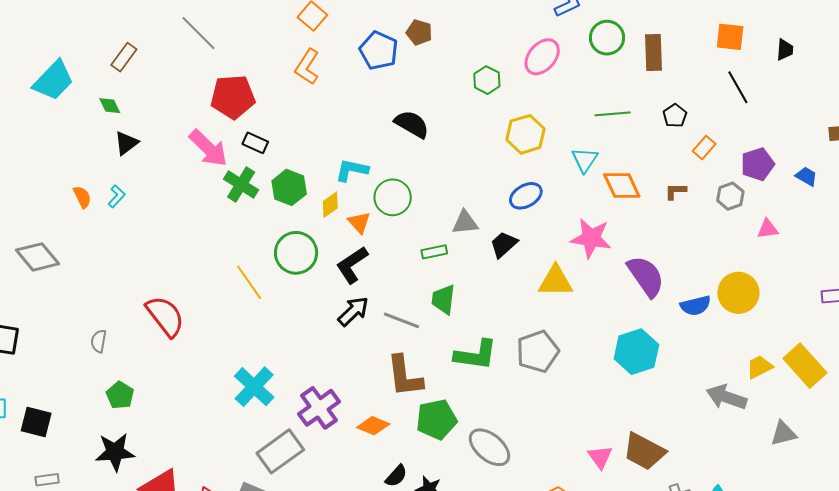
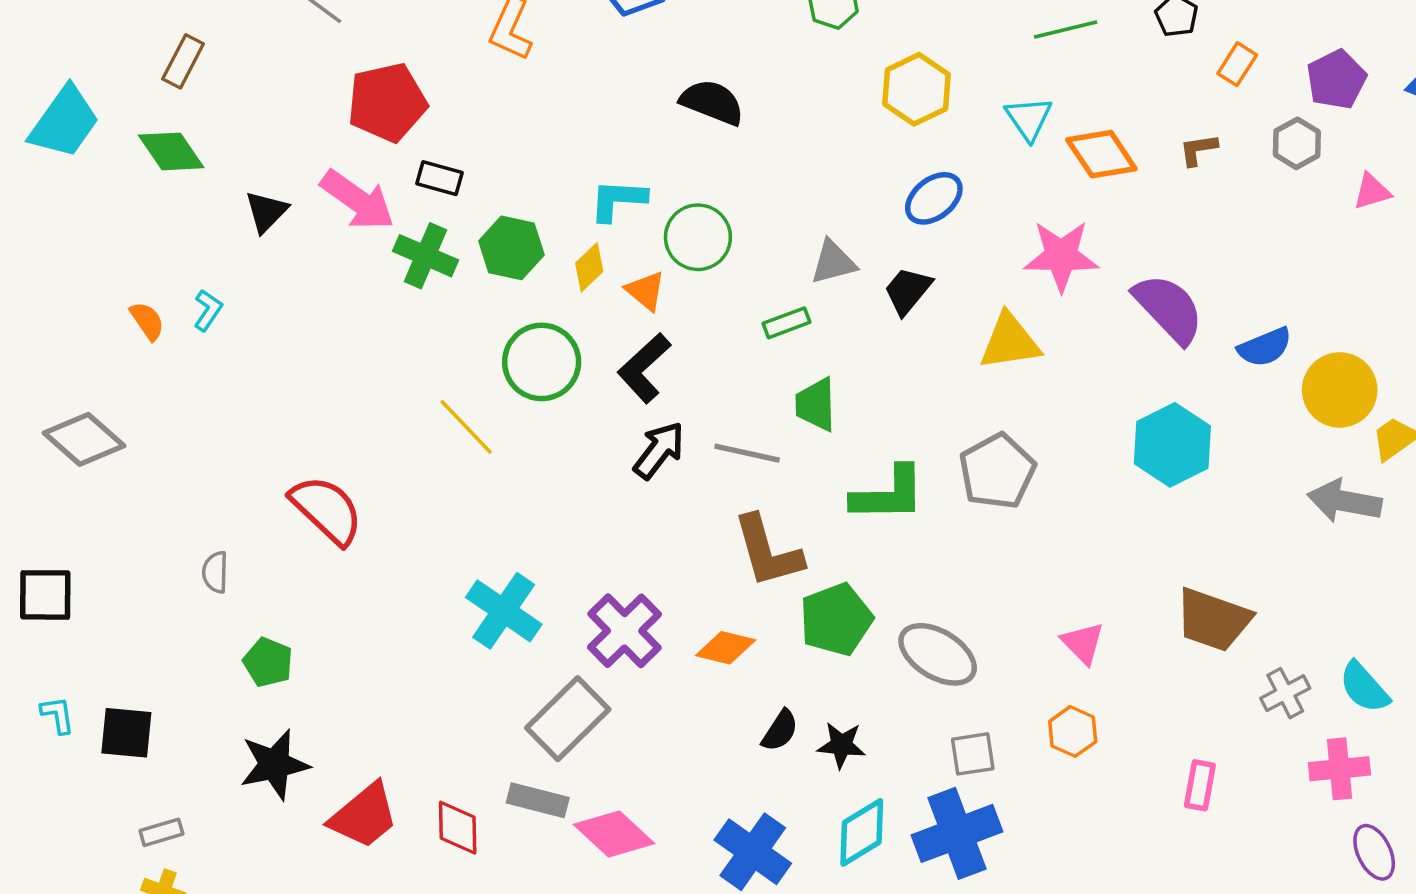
green diamond: (110, 106) -> (171, 151), size x1.6
black triangle: (126, 143) -> (266, 212), moved
yellow circle: (738, 293) -> (1340, 390), moved
pink triangle: (600, 457) -> (1083, 643), moved

